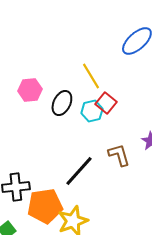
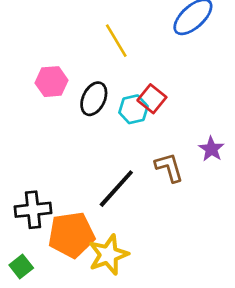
yellow line: (91, 76) -> (116, 41), moved

